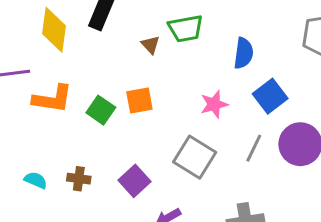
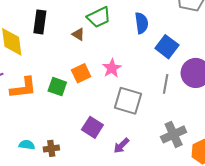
pink star: (214, 104) -> (112, 68), moved
brown cross: (79, 179) -> (51, 148), moved

